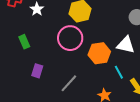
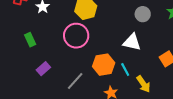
orange hexagon: (99, 53) -> (104, 65), moved
purple rectangle: (37, 71) -> (43, 69), turned 32

